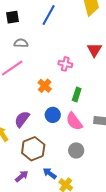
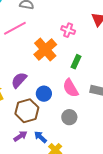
orange cross: (45, 86) -> (45, 49), size x1.6
blue circle: (53, 115) -> (44, 94), moved
purple arrow: (22, 176) -> (20, 136), moved

